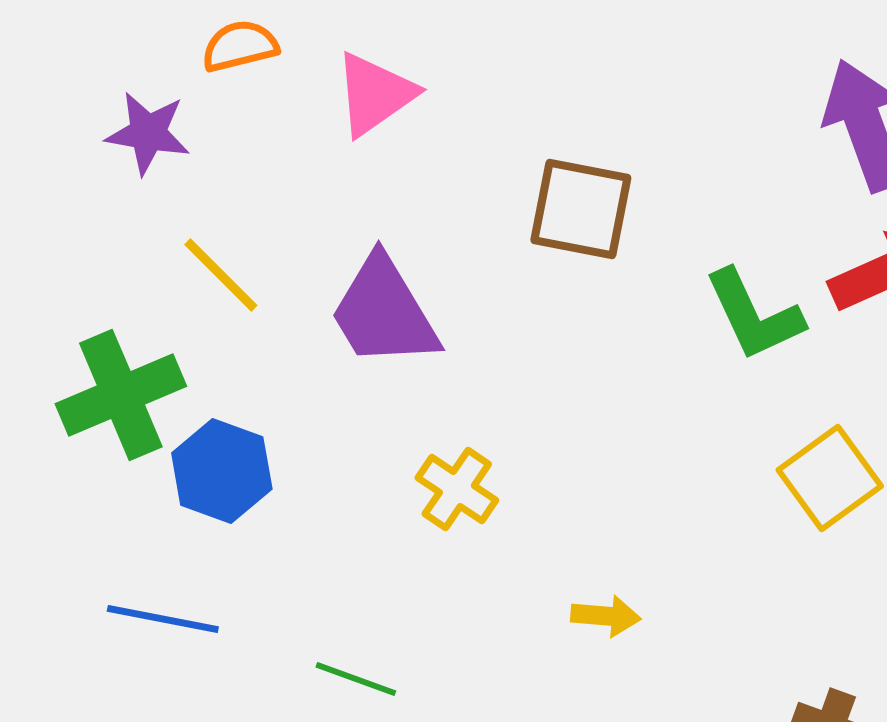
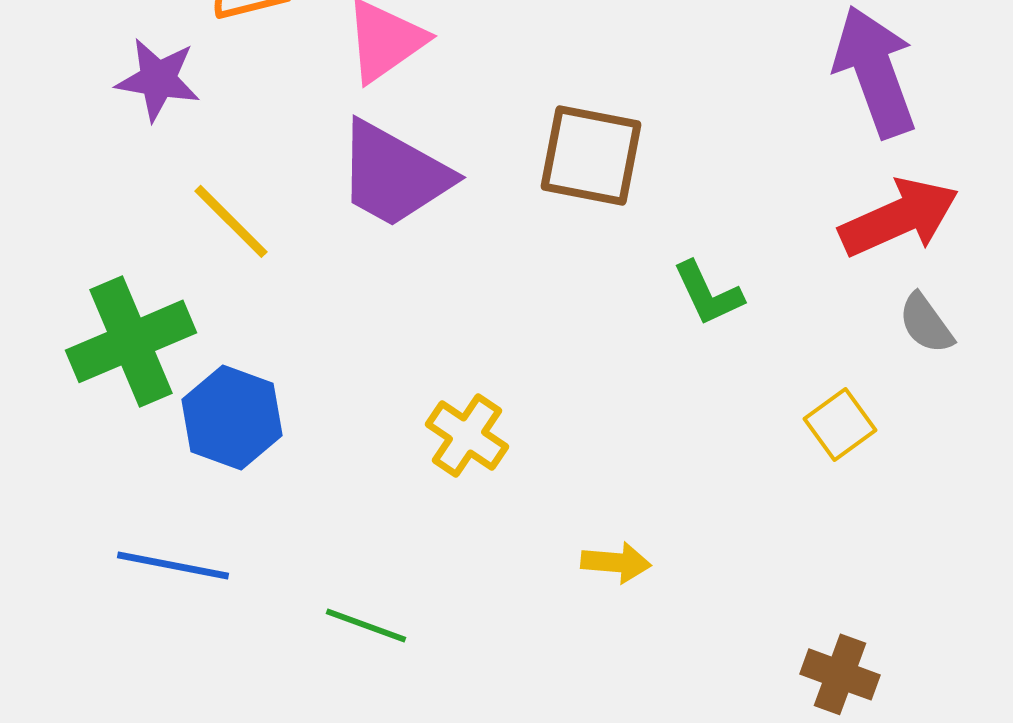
purple trapezoid: (384, 312) -> (394, 174), moved, turned -30
green L-shape: (754, 315) -> (708, 293), moved, size x0.7
yellow square: (830, 478) -> (840, 424), size x0.7

